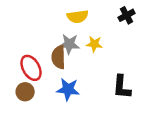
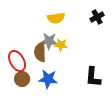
yellow star: (94, 44) -> (61, 45), moved
brown circle: (25, 92) -> (22, 79), moved

